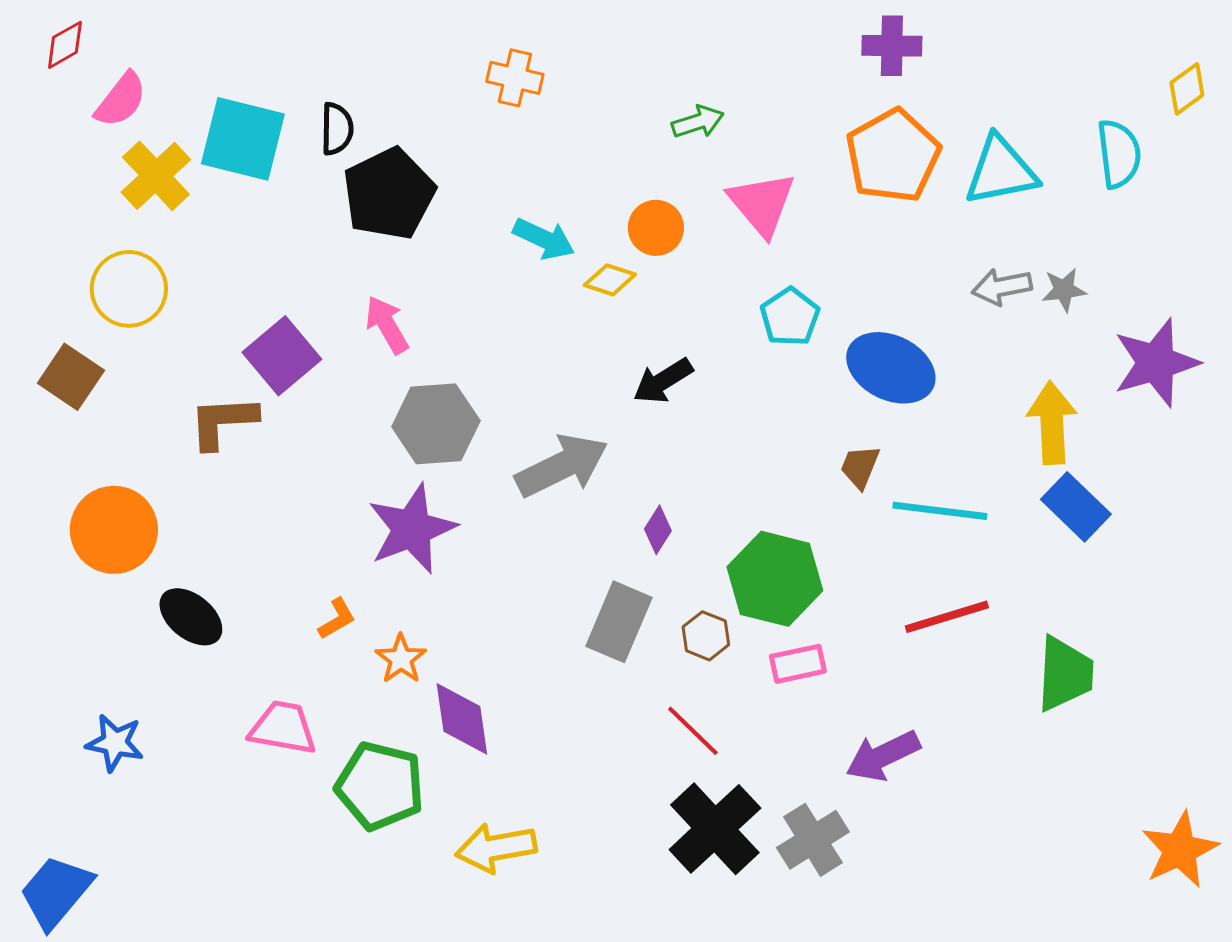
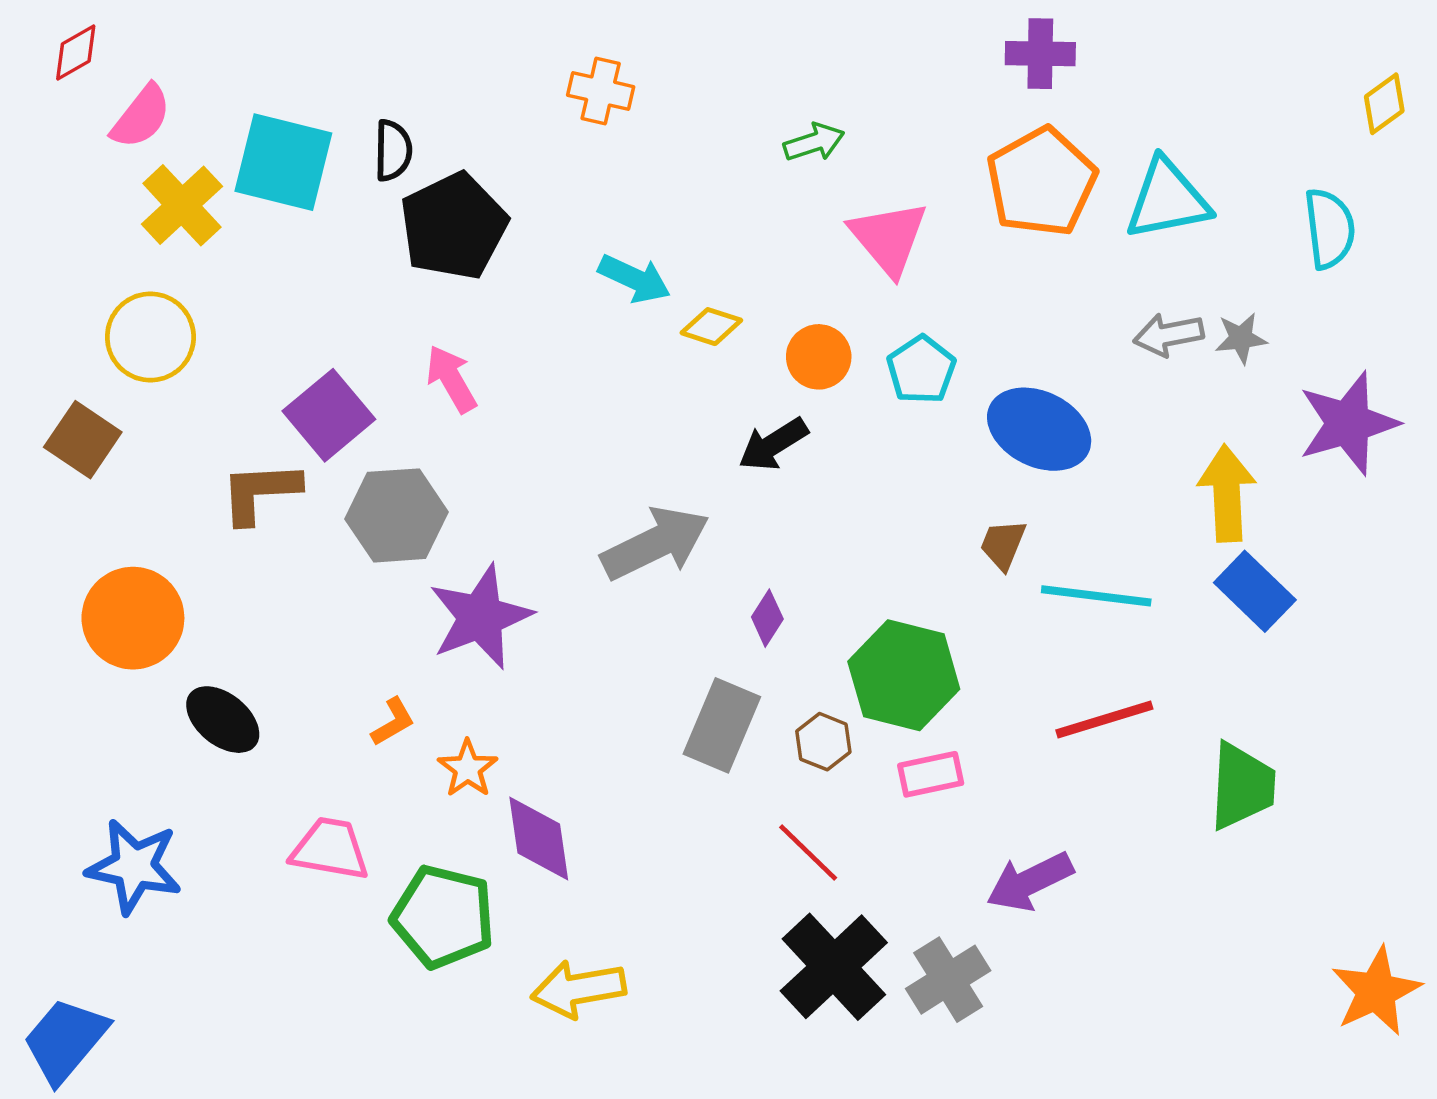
cyan semicircle: (1119, 154) -> (1329, 229), moved
orange circle: (656, 228) -> (819, 357), moved
gray hexagon: (436, 424) -> (397, 515), moved
blue star: (115, 743) -> (134, 866), size x1.4

